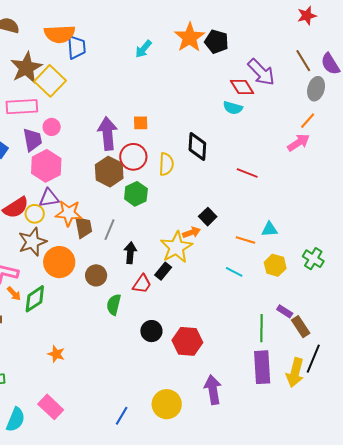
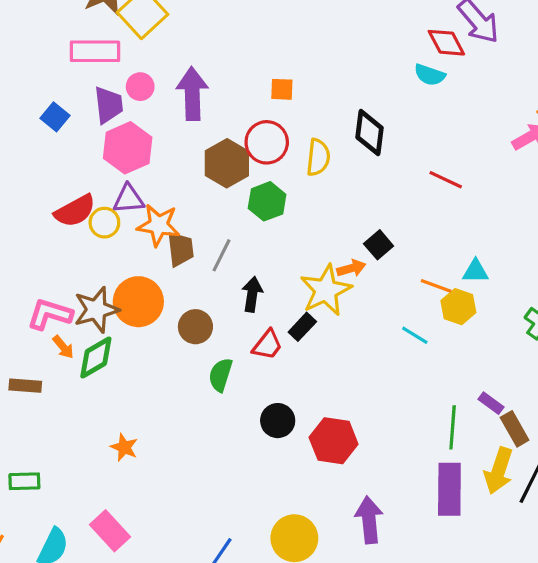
purple arrow: (108, 134) -> (192, 94), moved
brown star: (32, 242) -> (96, 310), moved
yellow hexagon: (275, 265) -> (458, 307), moved
yellow arrow: (295, 373) -> (499, 471), moved

